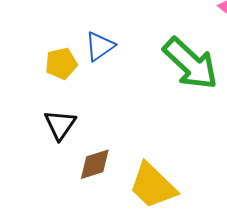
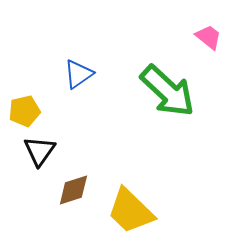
yellow pentagon: (61, 64) -> (24, 111), moved

